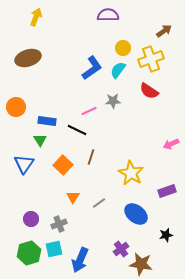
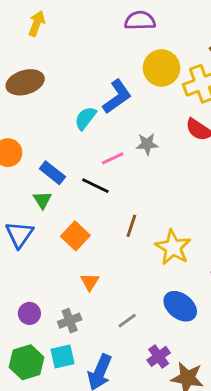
yellow circle: (123, 48) -> (161, 68), size x1.6
cyan semicircle: (118, 70) -> (85, 118), moved
blue rectangle: (47, 121) -> (52, 173), turned 30
brown line: (91, 157) -> (131, 226), moved
gray line: (99, 203) -> (127, 321), moved

